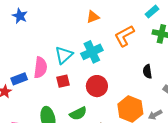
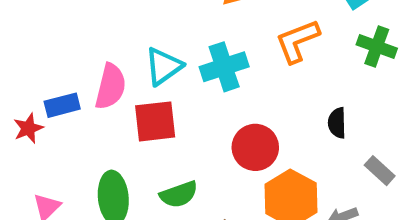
red square: (63, 81) -> (155, 121), size x1.5
red circle: (97, 86) -> (255, 147), moved

